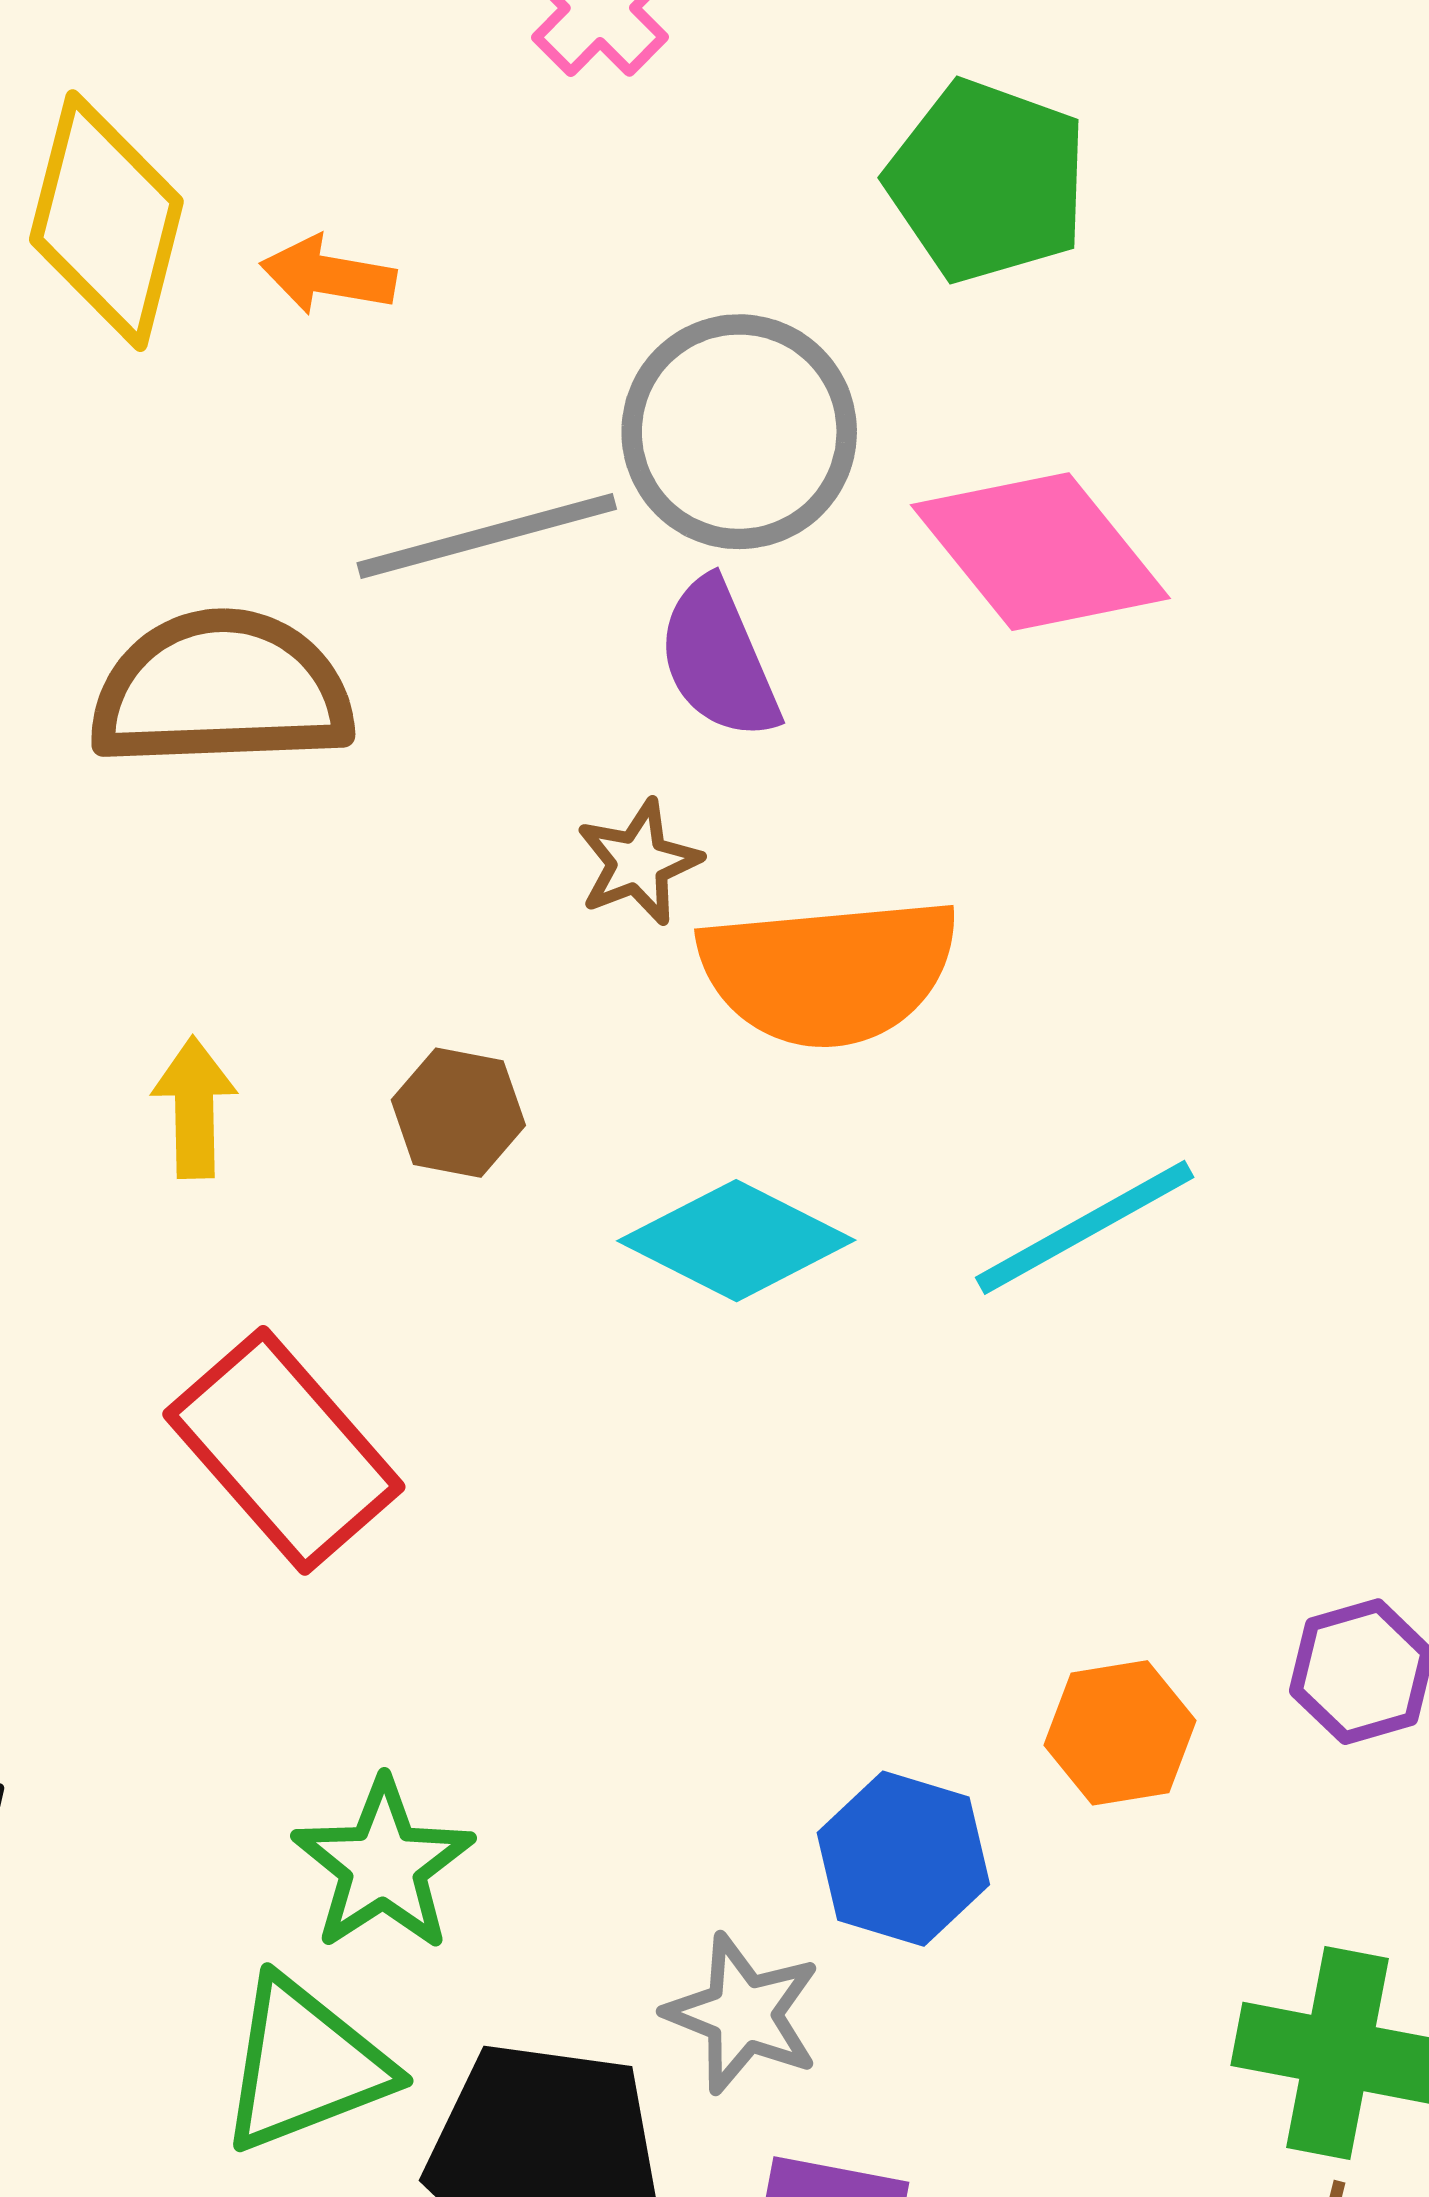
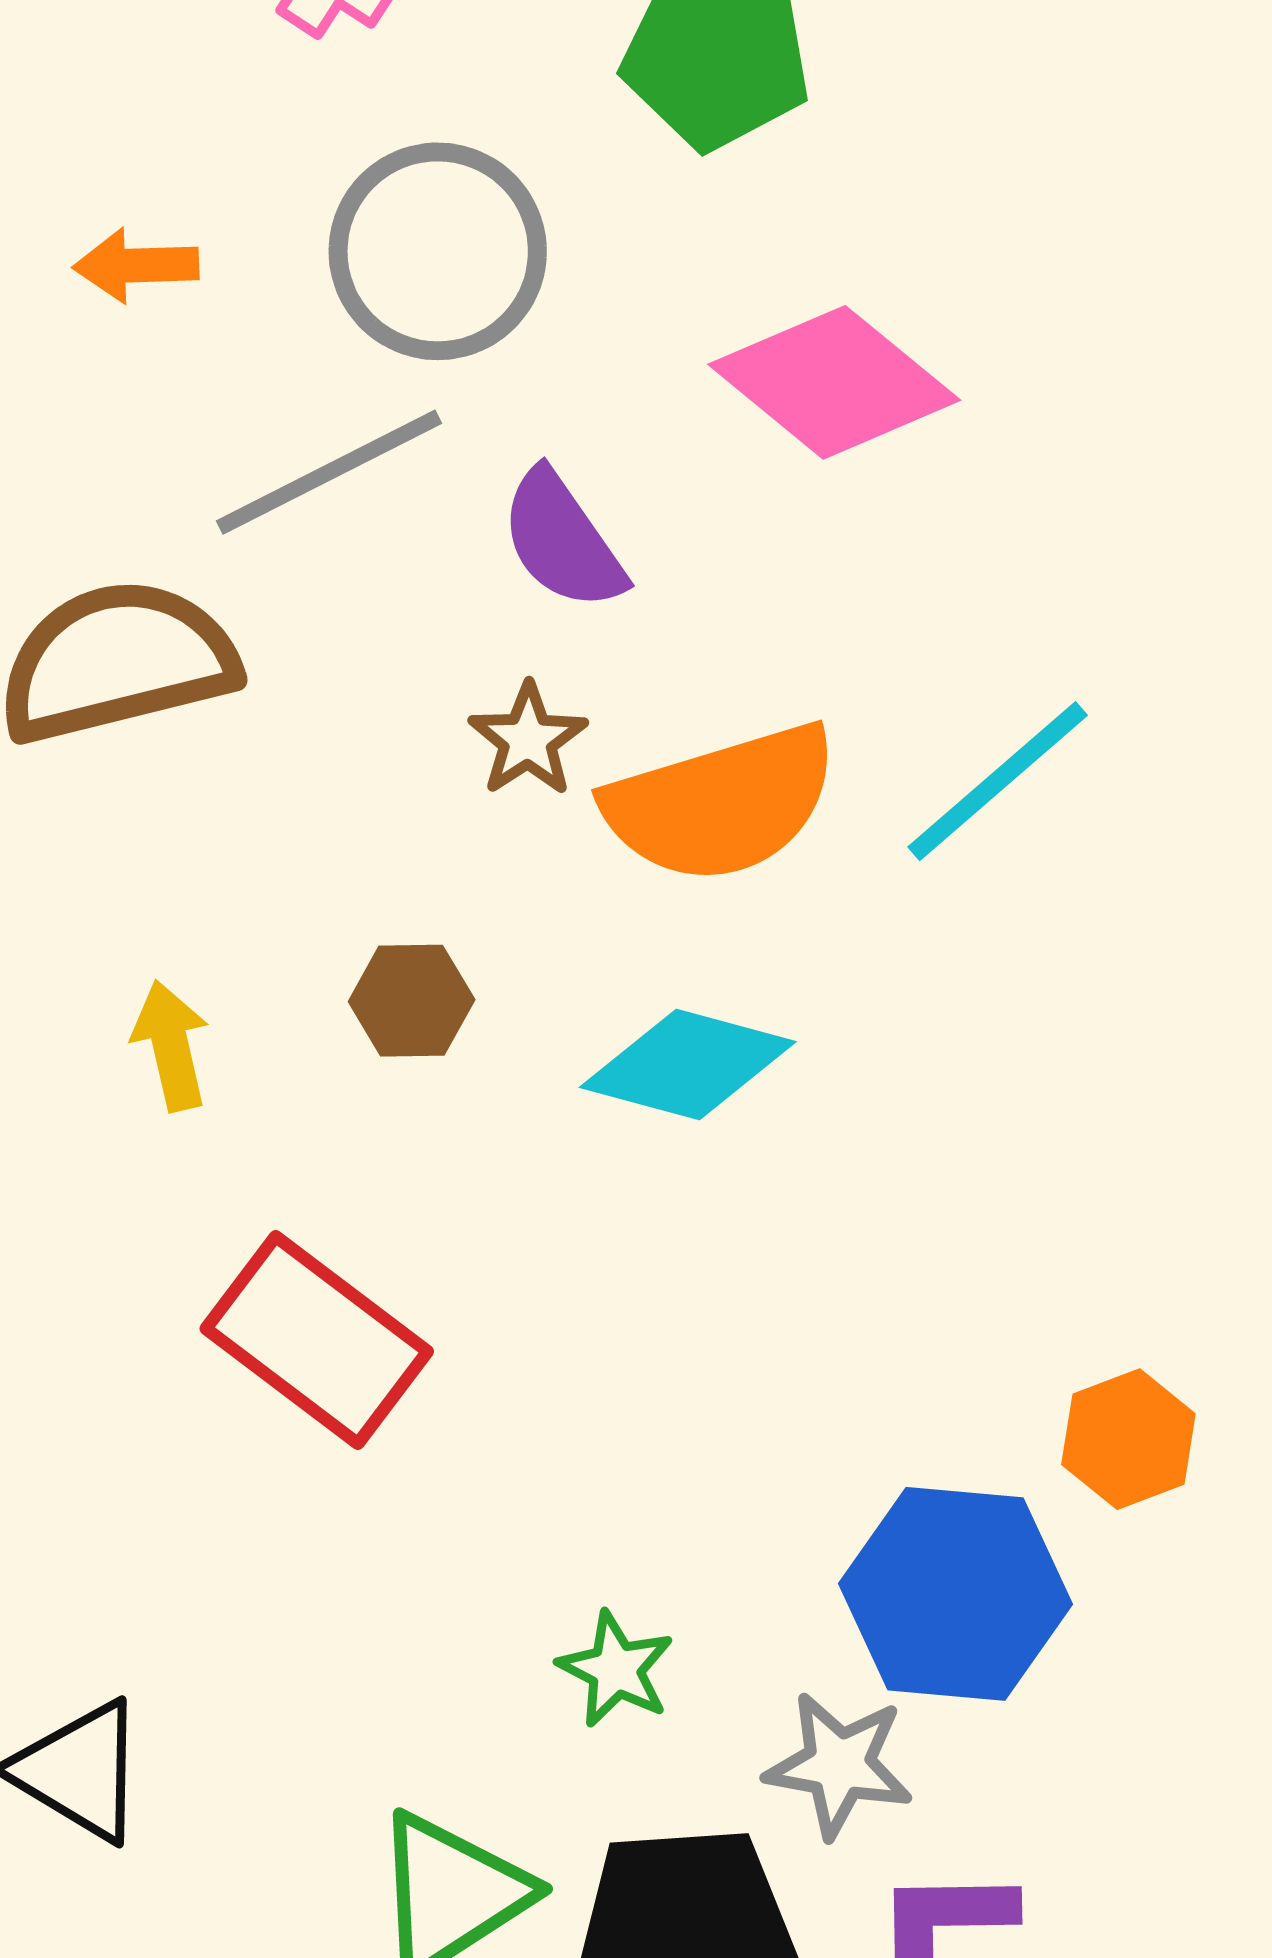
gray circle: (739, 432) -> (438, 251), moved
cyan line: (1085, 1227) -> (998, 781), moved
blue hexagon: (903, 1859) -> (956, 1594), size x1.4
green star: (383, 1865) -> (616, 1669), moved, size x0.7

